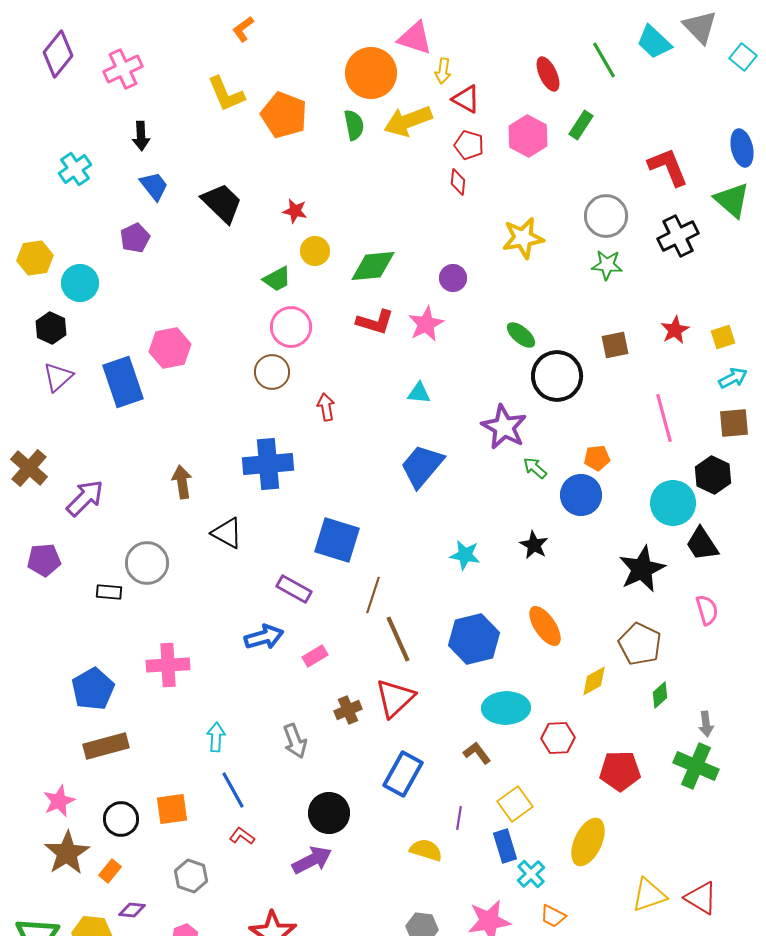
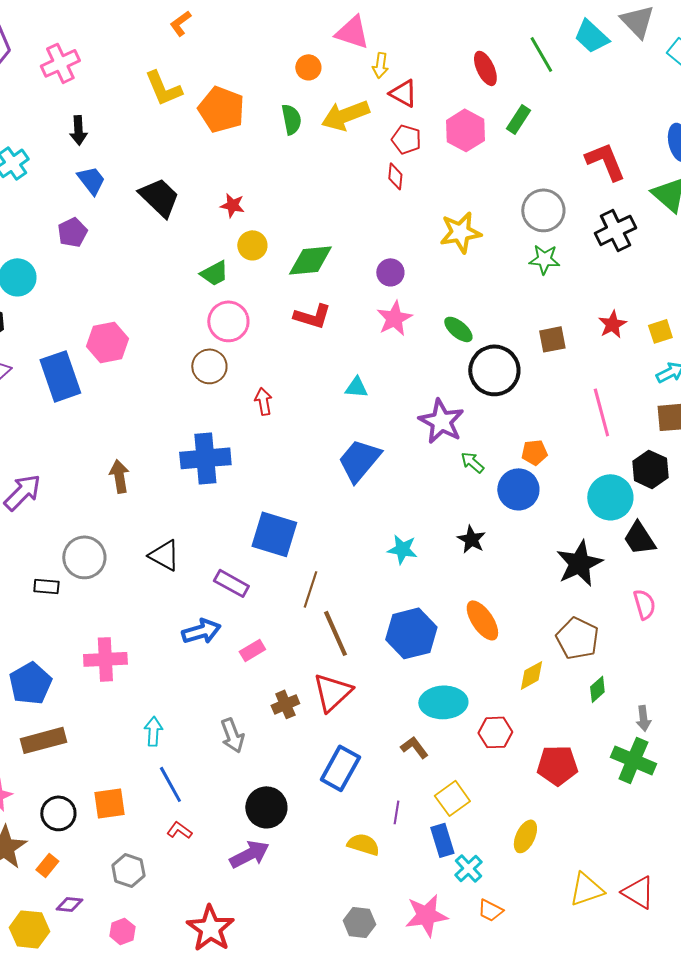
orange circle: (371, 73) -> (308, 67), size x0.5
pink star: (426, 324) -> (394, 318), moved
black triangle: (227, 533) -> (164, 555), moved
yellow ellipse: (588, 842) -> (525, 836), size x0.7

